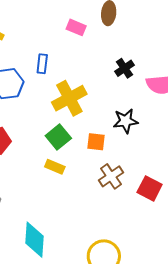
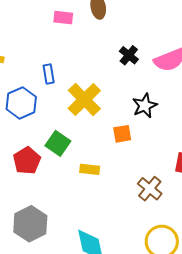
pink rectangle: (76, 27) -> (63, 18), moved
green square: (58, 137) -> (58, 143), moved
brown cross: (111, 176) -> (150, 189), moved

